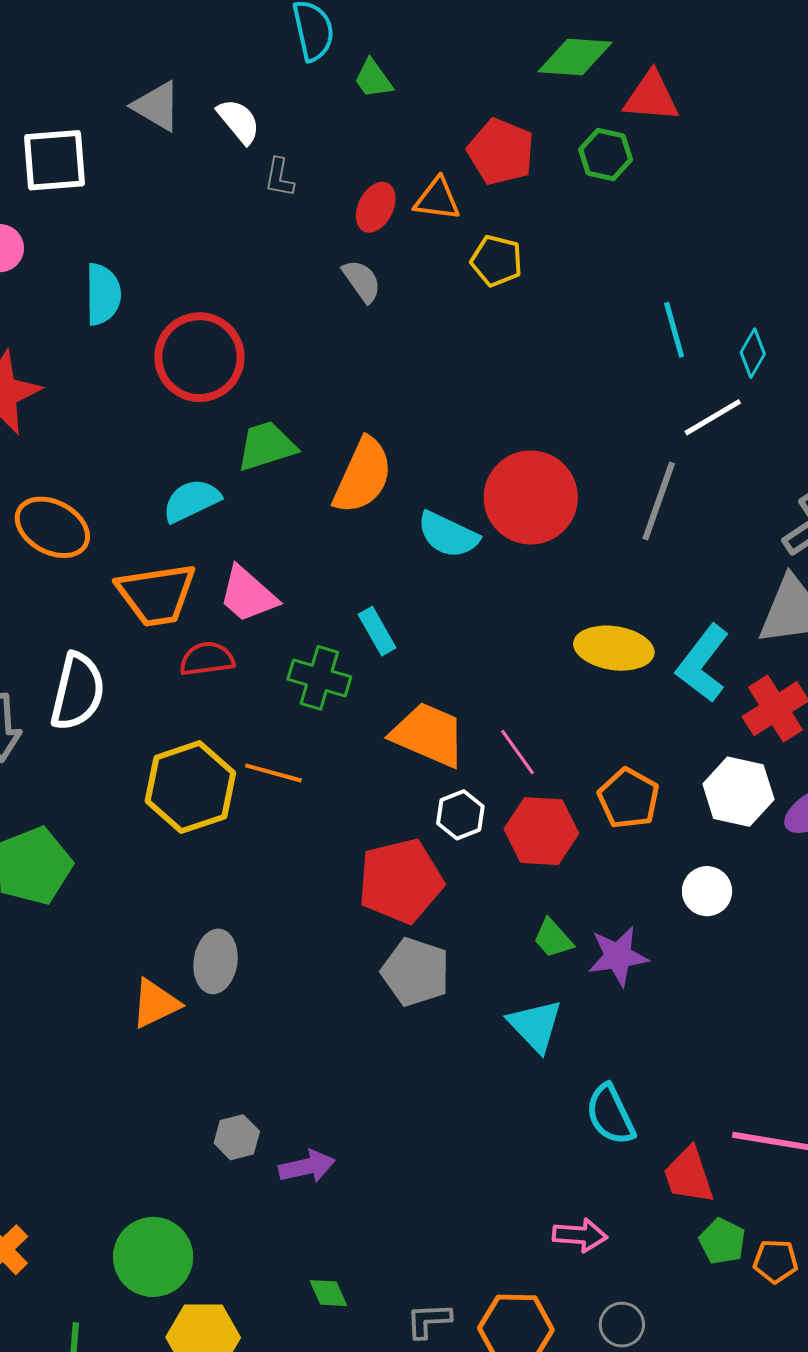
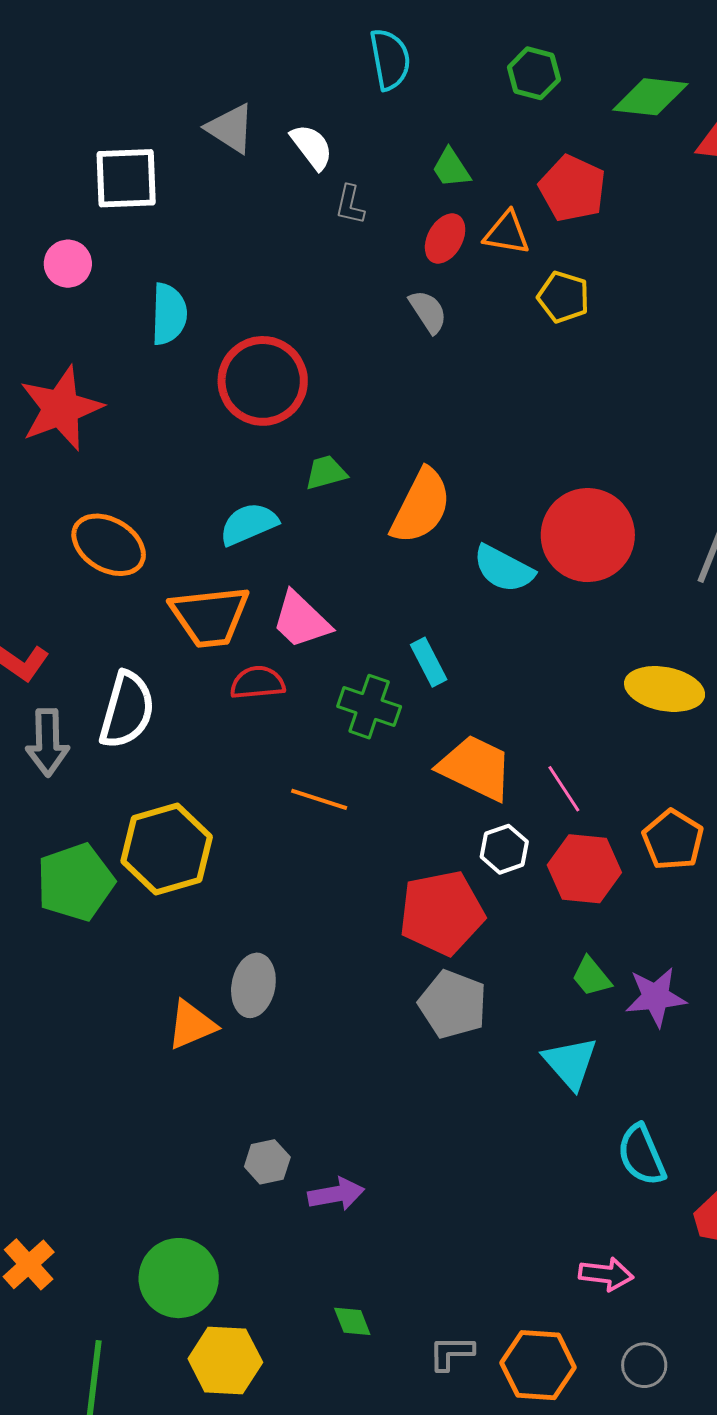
green trapezoid: (373, 79) -> (451, 168), moved
green hexagon: (606, 155) -> (534, 73), moved
green trapezoid: (266, 446) -> (326, 473), size x0.7
yellow hexagon: (190, 787) -> (167, 849), moved

